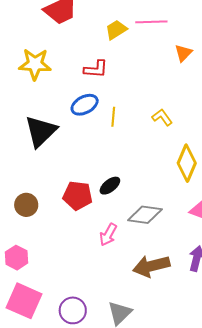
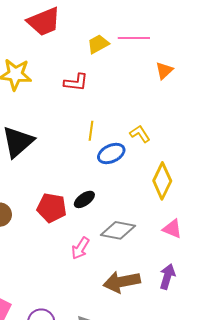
blue ellipse: (85, 105) -> (111, 153), moved

